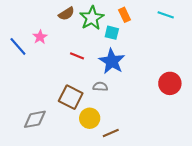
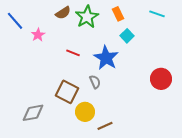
cyan square: (112, 33) -> (127, 36), moved, turned 32
blue line: (18, 46) -> (15, 21), moved
gray semicircle: (100, 87) -> (95, 82), turned 64

